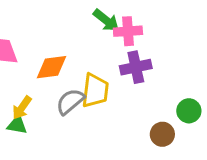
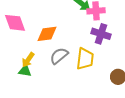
purple cross: (136, 67) -> (101, 34), turned 30
yellow trapezoid: (95, 91) -> (85, 59), moved

